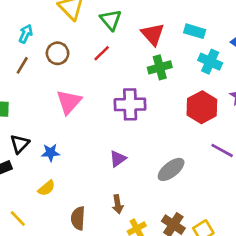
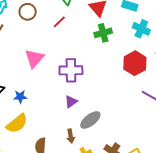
brown circle: (58, 53) -> (28, 12), moved
purple cross: (130, 104) -> (71, 70), moved
gray ellipse: (171, 169) -> (90, 120), moved
yellow semicircle: (46, 188) -> (17, 123), size x1.6

